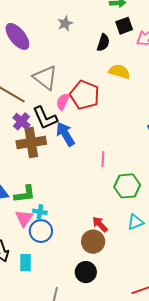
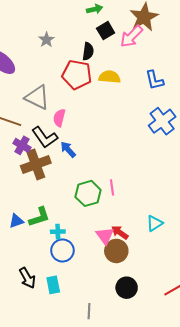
red pentagon: (85, 95) -> (77, 75), moved
blue arrow: (65, 134) -> (68, 150), size x0.7
pink line: (103, 159) -> (112, 187), moved
green hexagon: (127, 186) -> (88, 193), moved
pink triangle: (24, 218) -> (105, 236), moved
black circle: (86, 272) -> (127, 288), moved

